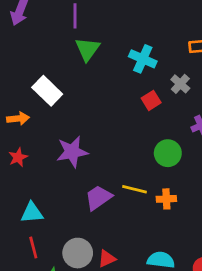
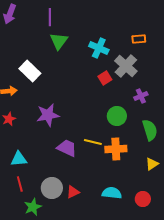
gray cross: (180, 84) -> (126, 66), size x1.6
purple trapezoid: (98, 198) -> (67, 148), turned 60
orange cross: (166, 199) -> (116, 149), size x1.5

